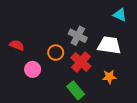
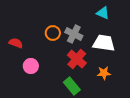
cyan triangle: (120, 15) -> (103, 13), moved
orange circle: (56, 53) -> (53, 33), moved

